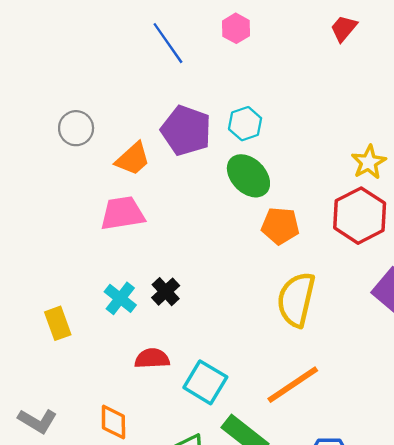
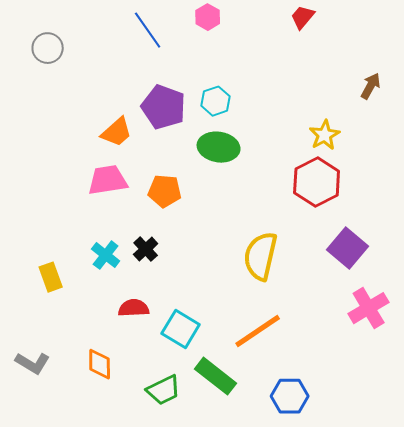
gray circle: (76, 128) -> (48, 48), moved
green ellipse: (248, 176) -> (219, 147), turned -36
orange pentagon: (280, 226) -> (165, 191), moved

